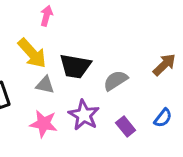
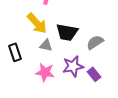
purple star: (84, 115) -> (73, 66), turned 30
purple rectangle: (126, 127) -> (94, 74), moved

